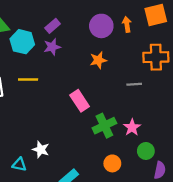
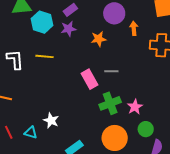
orange arrow: (127, 24) -> (134, 28), moved
orange star: (98, 60) -> (99, 39), moved
gray line: (134, 84) -> (111, 71), moved
orange circle: (112, 163) -> (115, 138), size x1.6

